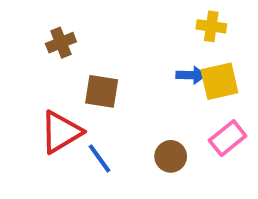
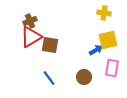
blue arrow: (191, 75) -> (96, 50), moved, turned -32
red triangle: (61, 132) -> (31, 37), moved
pink rectangle: (228, 138) -> (112, 68), turned -42

